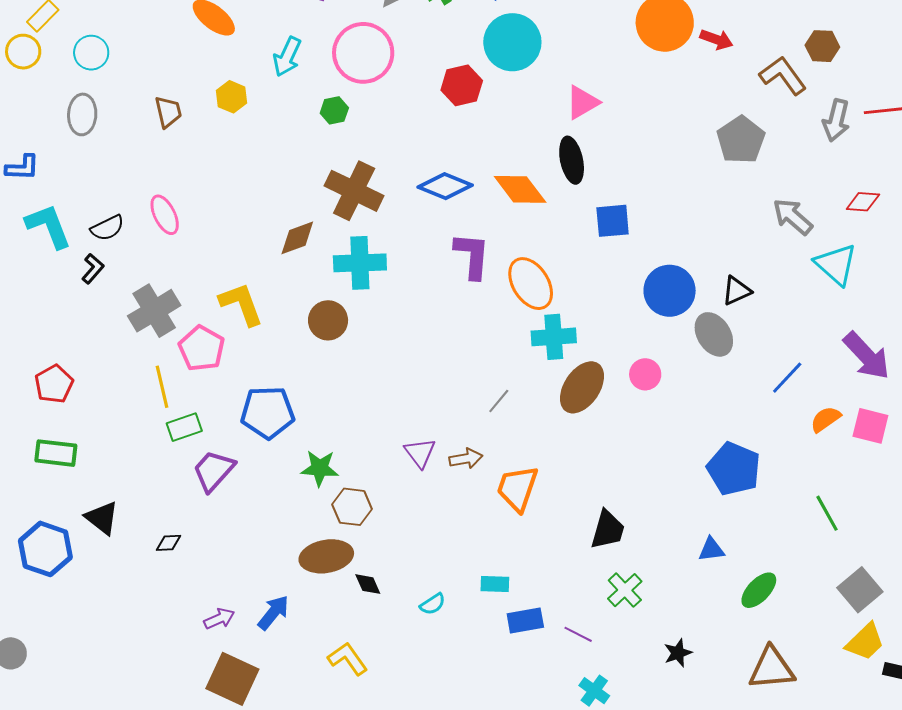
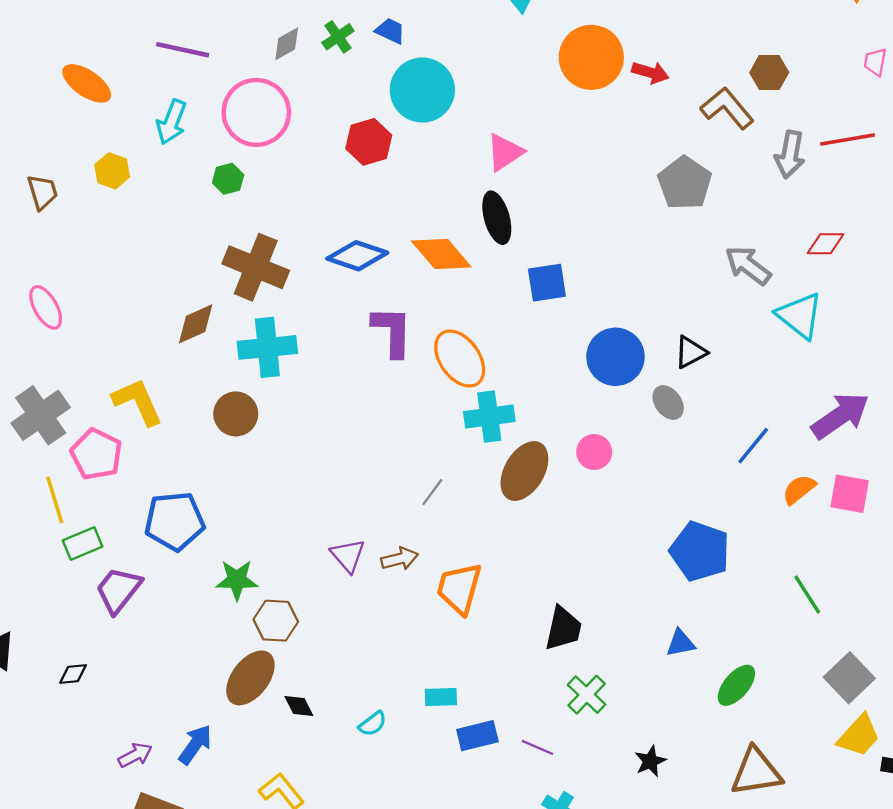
gray ellipse: (714, 334) -> (668, 403), size x0.7
purple arrow: (867, 356) -> (840, 416), turned -78
brown ellipse: (326, 556) -> (250, 678), turned -39

